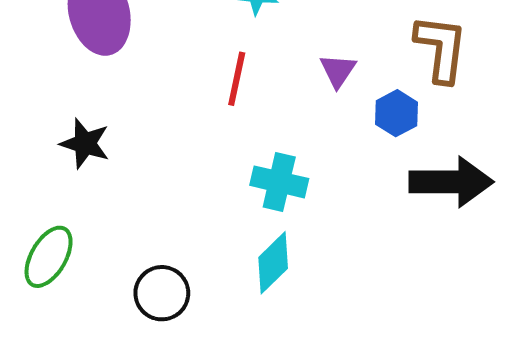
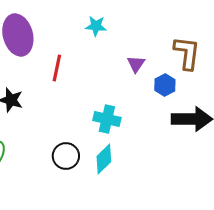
red line: (237, 79) -> (57, 68), moved
black circle: (162, 293) -> (66, 156), moved

